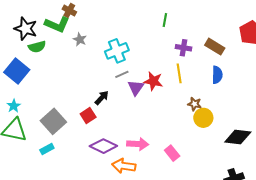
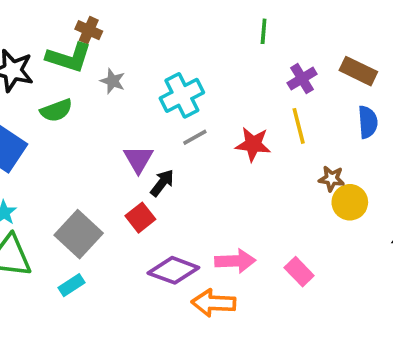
green semicircle: (37, 47) -> (56, 110), moved
purple cross: (183, 48) -> (302, 79), turned -35
purple triangle: (136, 88) -> (138, 159), moved

